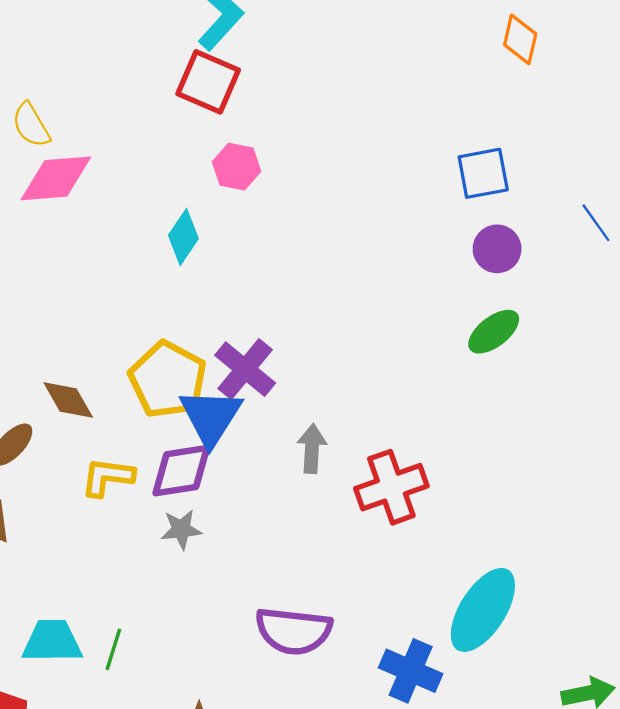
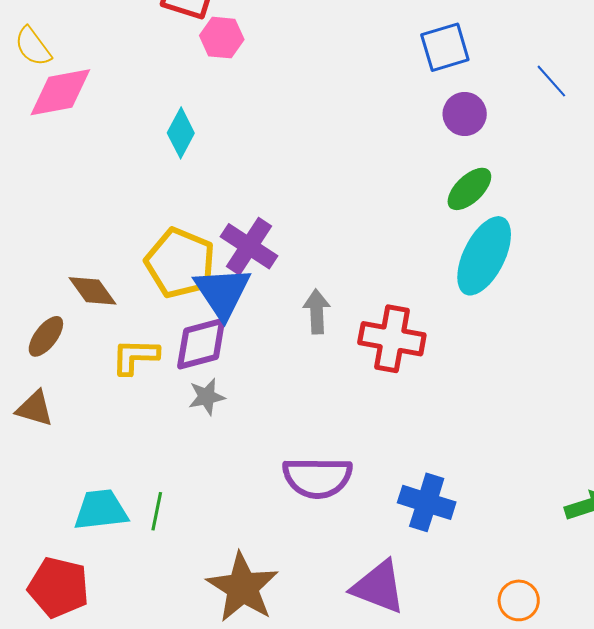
pink hexagon: (237, 167) -> (222, 38), moved
red cross: (391, 487) -> (392, 339), turned 36
cyan ellipse: (483, 610) -> (484, 256), moved

